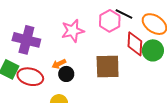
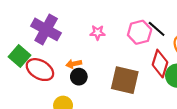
pink star: (73, 31) -> (98, 33), size x0.6

